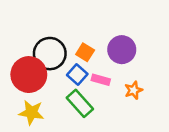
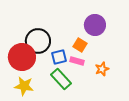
purple circle: (122, 50) -> (95, 25), moved
orange square: (85, 52) -> (80, 45), moved
blue square: (77, 75) -> (59, 57), turned 35

